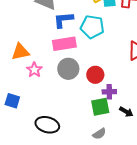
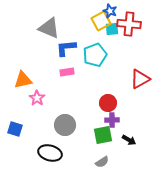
cyan pentagon: (92, 27) -> (95, 55), turned -30
pink rectangle: (64, 44) -> (67, 72), size x0.6
gray circle: (68, 69) -> (65, 125), moved
red circle: (95, 75) -> (108, 103), moved

